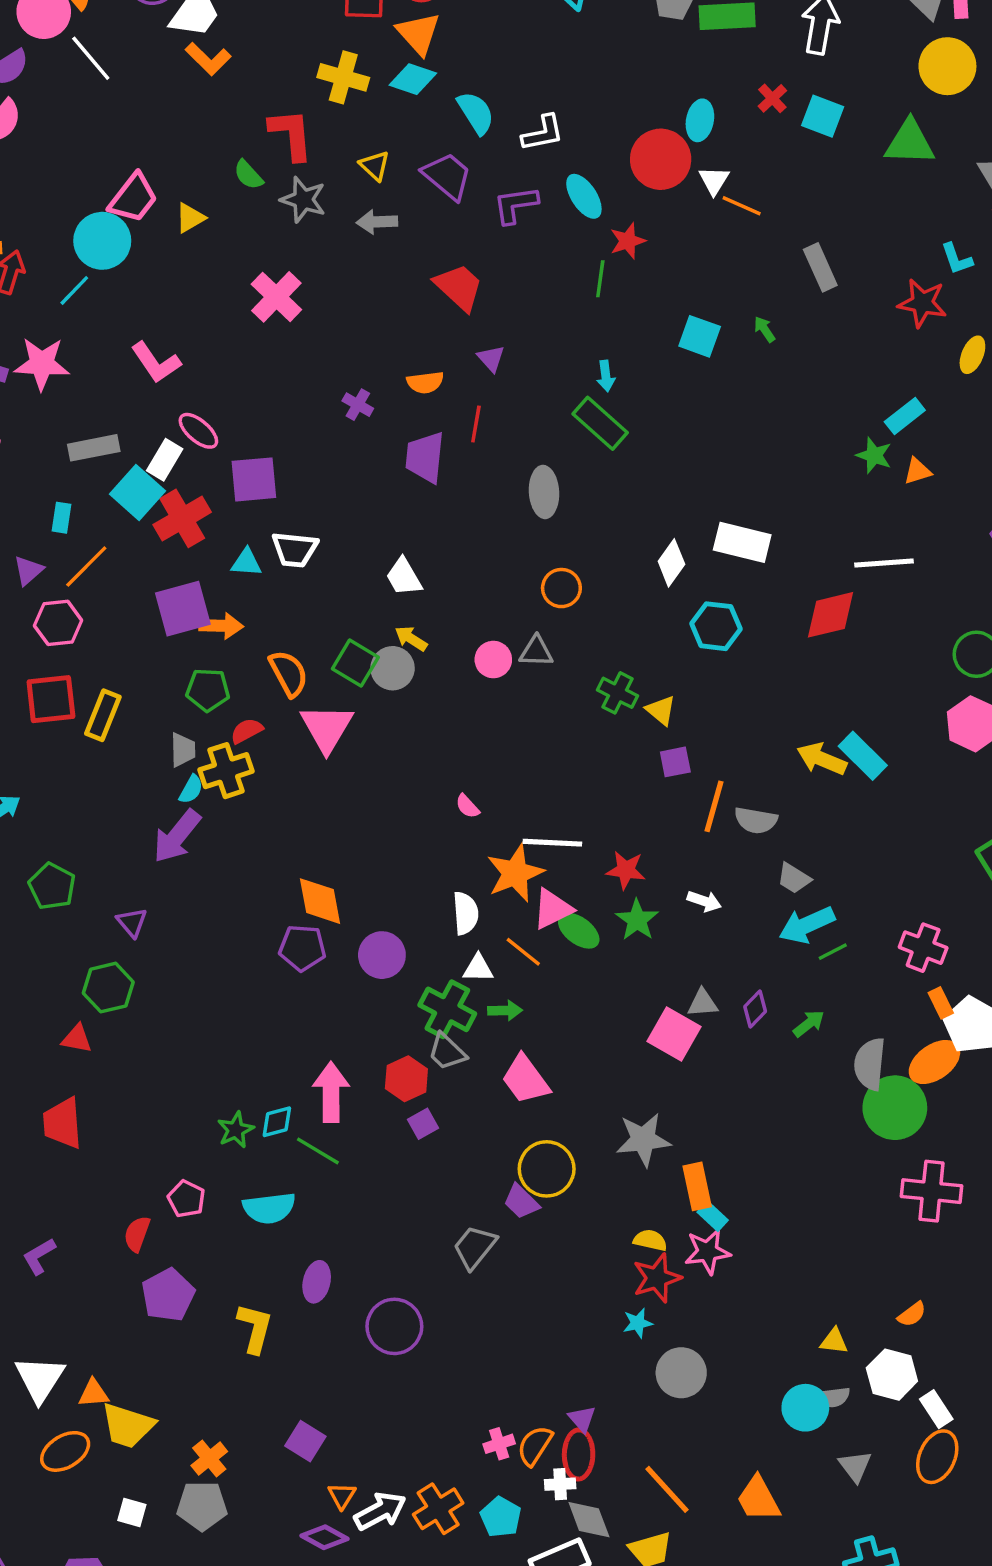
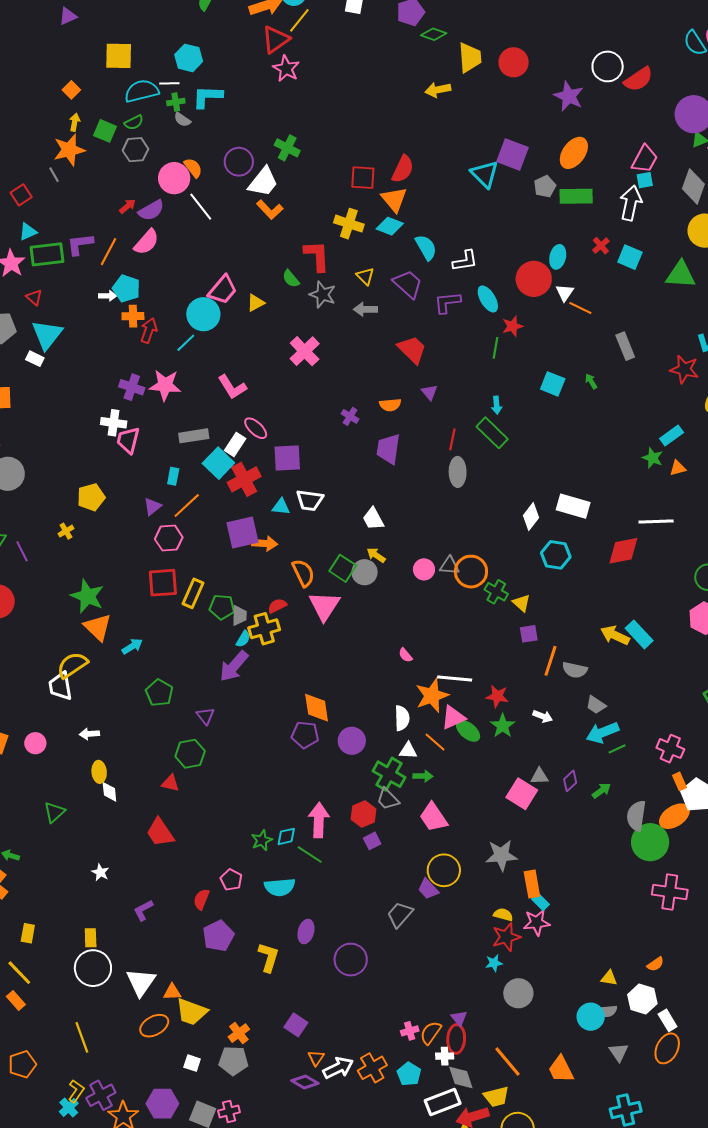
red line: (476, 424) -> (452, 439), moved
orange circle: (561, 588) -> (471, 572), moved, size x1.4
green pentagon: (208, 690) -> (222, 607), moved
red trapezoid: (62, 1123) -> (160, 832), turned -32

